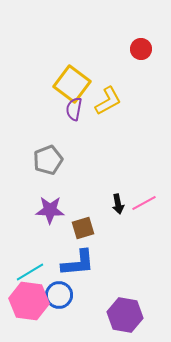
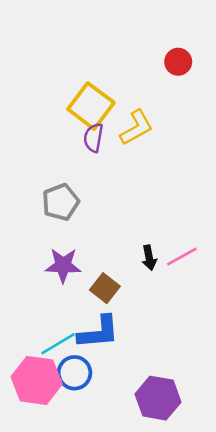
brown square: (83, 228) -> (105, 288), turned -35
cyan line: (30, 272) -> (58, 344), moved

